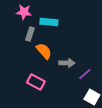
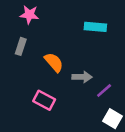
cyan rectangle: (49, 22) -> (95, 27), moved
gray rectangle: (30, 34) -> (21, 46), moved

